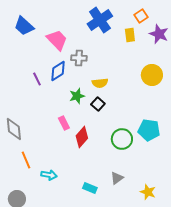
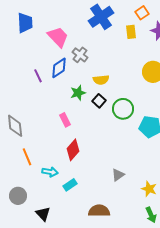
blue trapezoid: (24, 26) -> (25, 23), turned -135
gray cross: (79, 58) -> (80, 55), turned 35
red diamond: (82, 137) -> (73, 150), moved
green circle: (122, 139) -> (123, 109), moved
cyan rectangle: (90, 188) -> (70, 185), moved, turned -56

